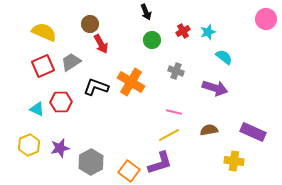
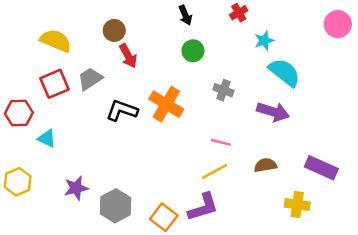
red cross: (183, 31) -> (239, 13), moved
cyan semicircle: (224, 57) -> (284, 72), size x1.5
red hexagon: (61, 102) -> (19, 113), moved
yellow hexagon: (29, 145) -> (18, 182), moved

